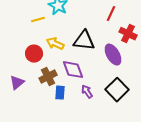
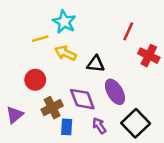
black triangle: (84, 41) -> (96, 64), size x0.7
yellow arrow: (55, 44) -> (65, 53), moved
purple ellipse: (113, 55) -> (115, 92), moved

